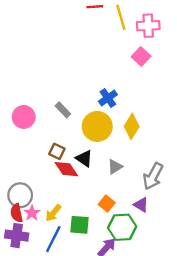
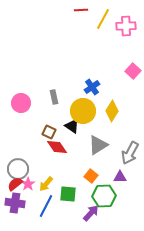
yellow line: (121, 17) -> (103, 19), turned 45
pink square: (141, 56) -> (133, 71), moved
gray rectangle: (63, 110) -> (54, 97), turned 32
black triangle: (84, 158) -> (72, 126), moved
gray triangle: (115, 167) -> (98, 145), size x1.5
purple triangle: (141, 205) -> (120, 177), turned -32
red semicircle: (17, 213) -> (15, 184), turned 63

